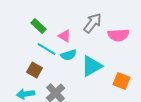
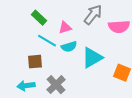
pink triangle: (65, 36) -> (65, 28), turned -48
brown square: (35, 70) -> (35, 62), turned -35

